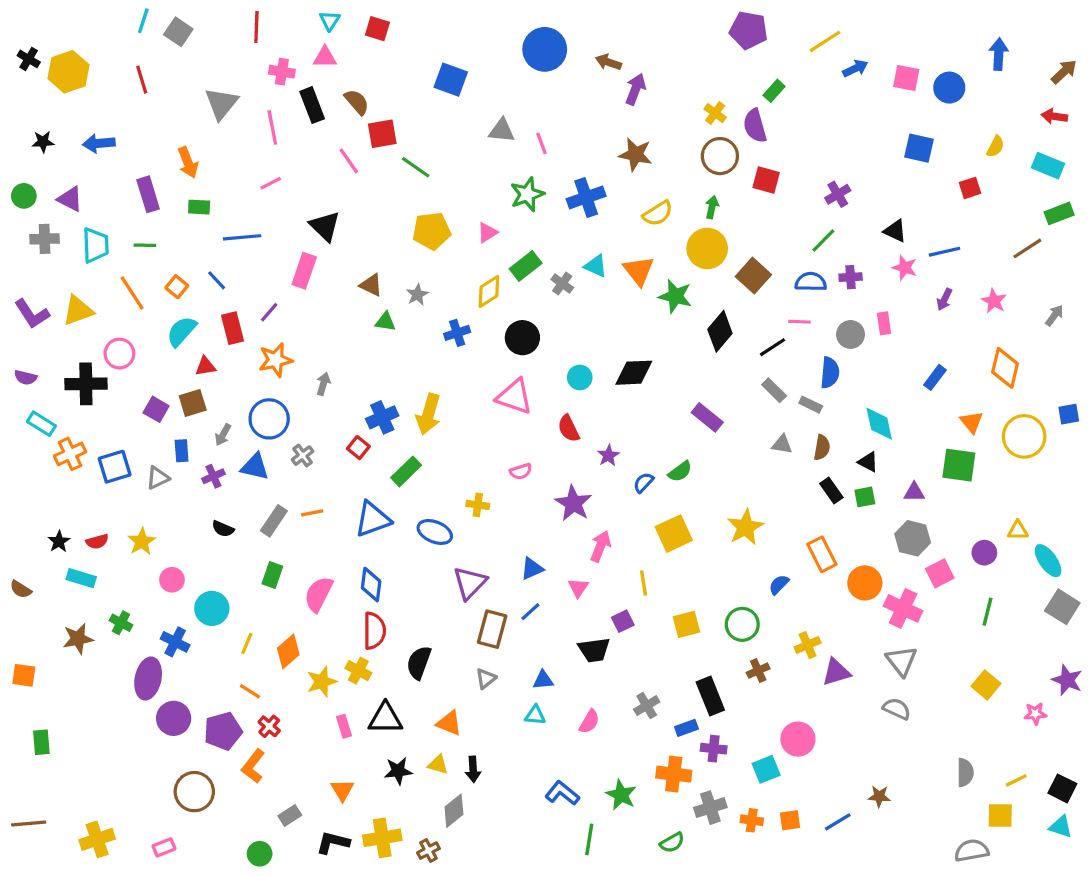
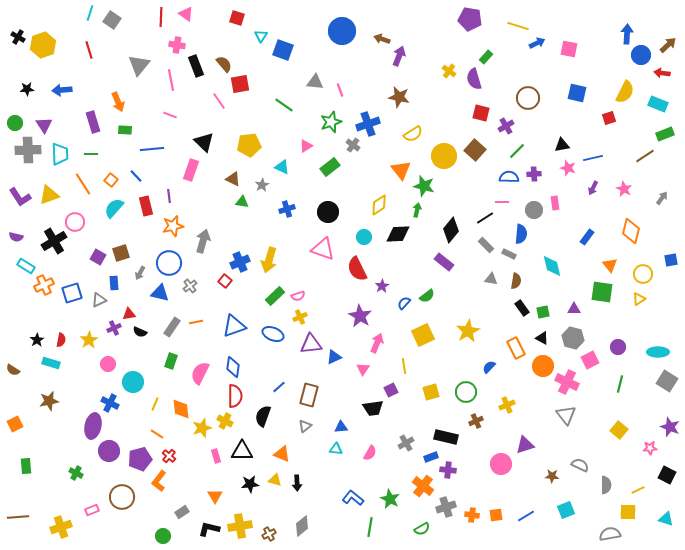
cyan triangle: (330, 21) -> (261, 36), moved
yellow line: (825, 41) -> (518, 26), turned 50
pink triangle: (325, 57) -> (186, 14), moved, turned 35
blue circle: (949, 88) -> (641, 55), moved
yellow semicircle: (995, 147) -> (625, 92), size x1.6
brown circle: (720, 156) -> (528, 98), moved
green line: (416, 167) -> (284, 105), moved
pink line: (271, 183) -> (170, 115), turned 48
purple cross: (838, 194) -> (506, 126), moved
purple triangle: (70, 199) -> (44, 125), turned 30
green arrow: (712, 207) -> (417, 210), moved
yellow pentagon: (432, 231) -> (249, 145), moved
black triangle: (895, 231) -> (562, 145), turned -35
gray cross: (45, 239) -> (28, 150), size x1.4
cyan triangle: (596, 266) -> (282, 167), moved
brown square: (753, 276) -> (475, 150), moved
gray cross: (562, 283) -> (353, 145), moved
yellow diamond: (489, 291) -> (379, 205), moved
purple line: (269, 312) -> (169, 196), turned -48
black diamond: (720, 331) -> (451, 230), moved
red triangle: (205, 366) -> (129, 314), moved
black cross: (86, 384) -> (54, 241), turned -30
gray arrow: (323, 384) -> (203, 241), size x1.6
red semicircle: (569, 428) -> (357, 269), size x1.4
yellow circle: (1024, 436) -> (643, 274), size x0.7
black triangle: (868, 462) -> (542, 338), moved
green rectangle: (406, 471) -> (275, 296), moved
pink semicircle: (521, 471) -> (298, 296), moved
purple cross: (213, 476) -> (114, 328), moved
yellow cross: (478, 505) -> (300, 317), turned -32
yellow triangle: (1018, 530) -> (639, 299), moved, turned -32
red semicircle: (97, 542) -> (61, 340), turned -64
cyan ellipse: (1048, 561) -> (658, 352), turned -55
purple triangle: (470, 583) -> (311, 344), moved, turned 40
blue line: (530, 612) -> (279, 387), moved
green cross: (121, 623) -> (76, 473), moved
orange diamond: (288, 651) -> (181, 409), turned -55
purple triangle: (836, 672) -> (525, 445), moved
orange square: (24, 675) -> (15, 424), turned -35
black rectangle: (710, 696) -> (446, 437), turned -55
gray semicircle: (897, 709) -> (580, 465), moved
cyan square: (766, 769) -> (566, 510), moved
orange cross: (674, 774) -> (423, 486), turned 30
black square: (1062, 788) -> (667, 475), moved
brown star: (879, 796) -> (552, 476), moved
gray diamond: (454, 811) -> (302, 526), moved
pink rectangle: (164, 847) -> (92, 510), moved

